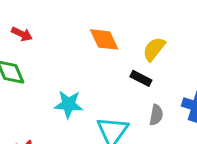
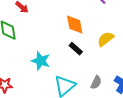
black rectangle: (141, 78) -> (76, 49), moved

